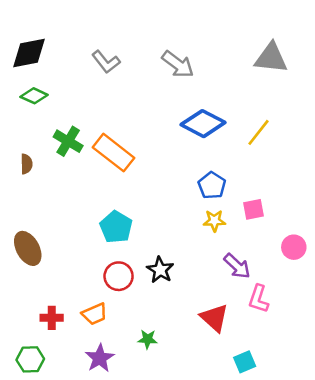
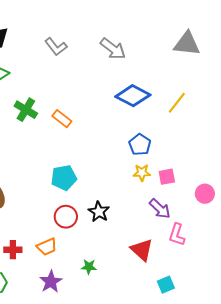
orange rectangle: (113, 153) -> (62, 119), size x0.6
pink square: (253, 209) -> (167, 177), moved
cyan pentagon: (116, 227) -> (64, 178), turned 30

